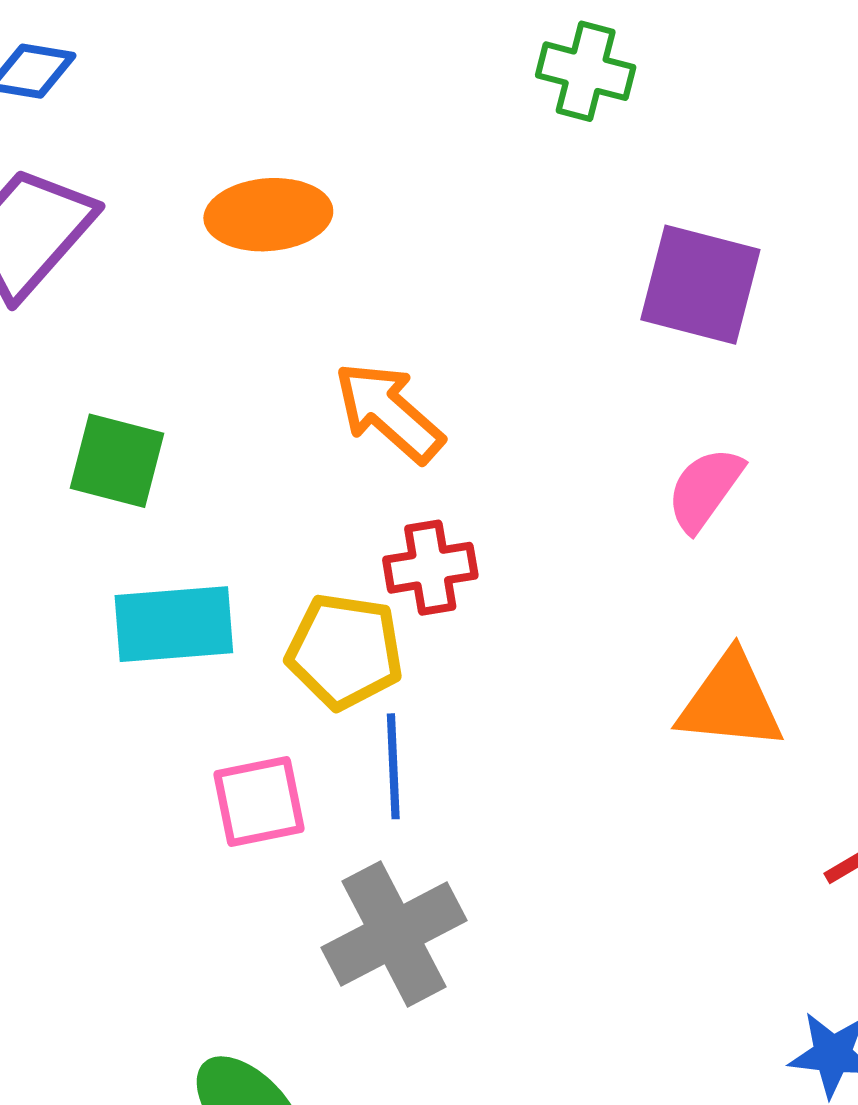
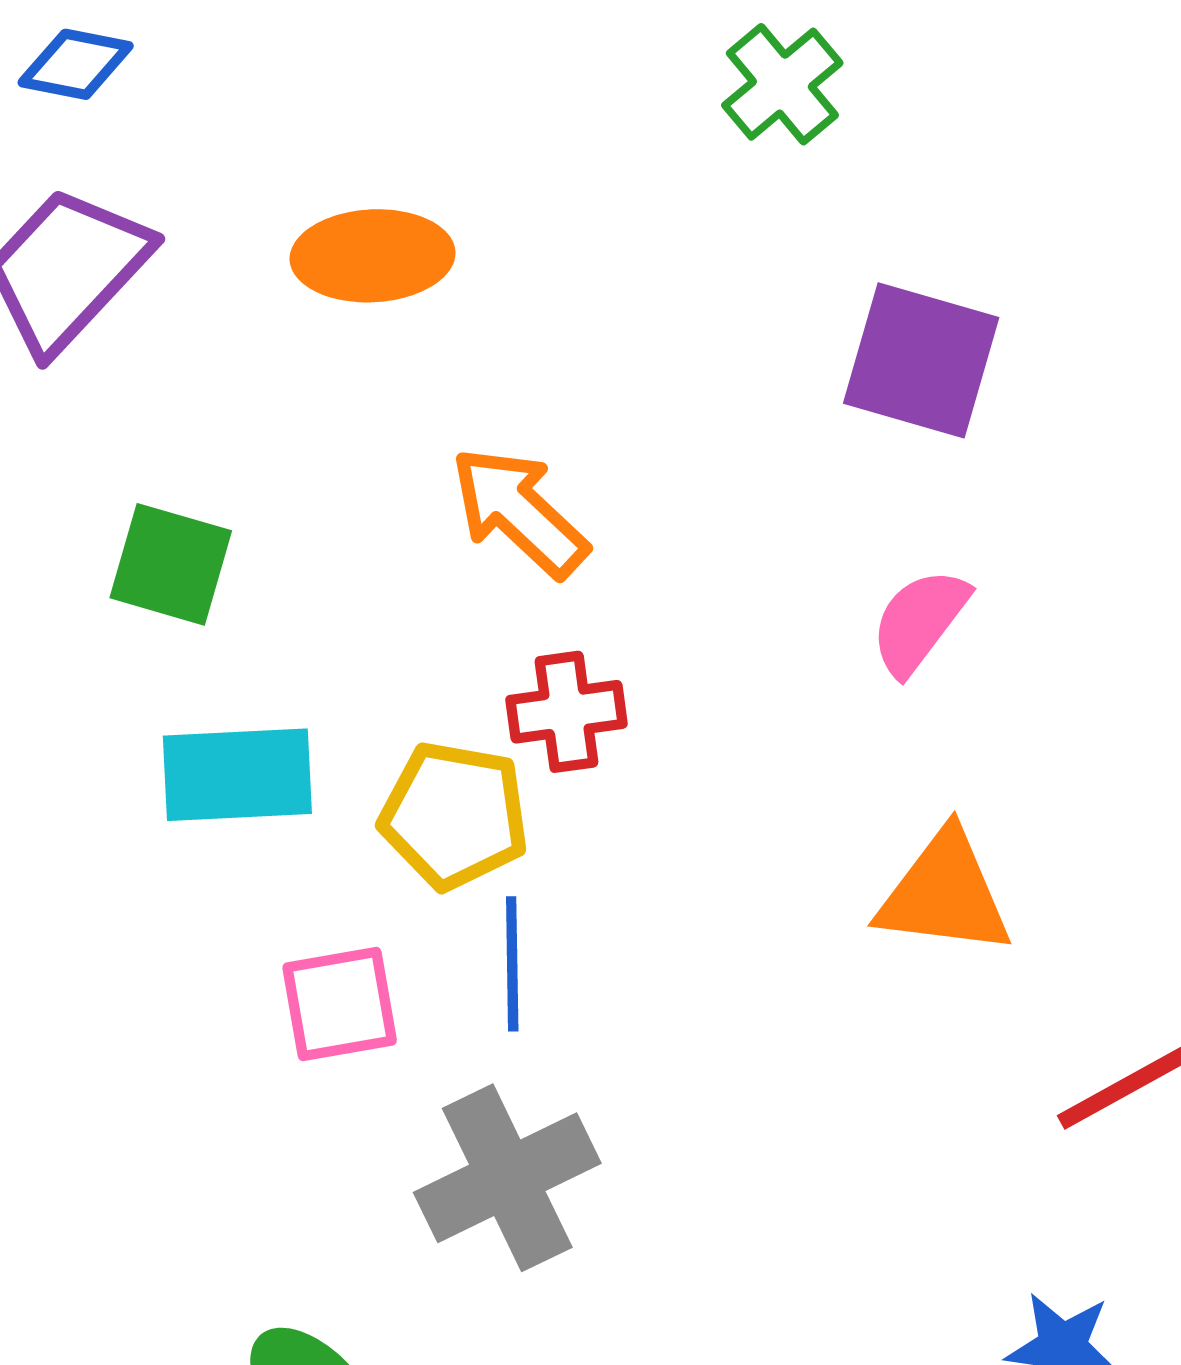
green cross: (586, 71) -> (782, 84), turned 34

